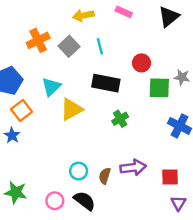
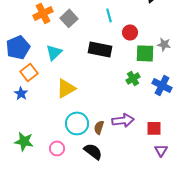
cyan line: (100, 46) -> (109, 15), moved
yellow triangle: (71, 109) -> (66, 88), moved
green cross: (120, 119) -> (133, 78), moved
cyan circle: (79, 171) -> (77, 123), size x1.5
black semicircle: (85, 201) -> (93, 151), moved

